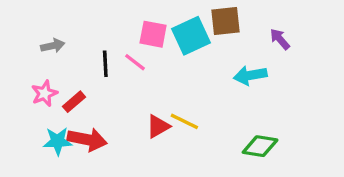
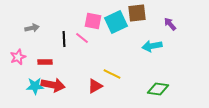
pink star: (44, 93) -> (18, 57), moved
red rectangle: (74, 102) -> (45, 62), turned 40
red triangle: (158, 126) -> (95, 86), moved

